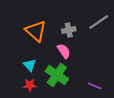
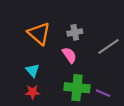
gray line: (99, 22) -> (108, 46), moved
green cross: (57, 75) -> (77, 88), moved, turned -30

